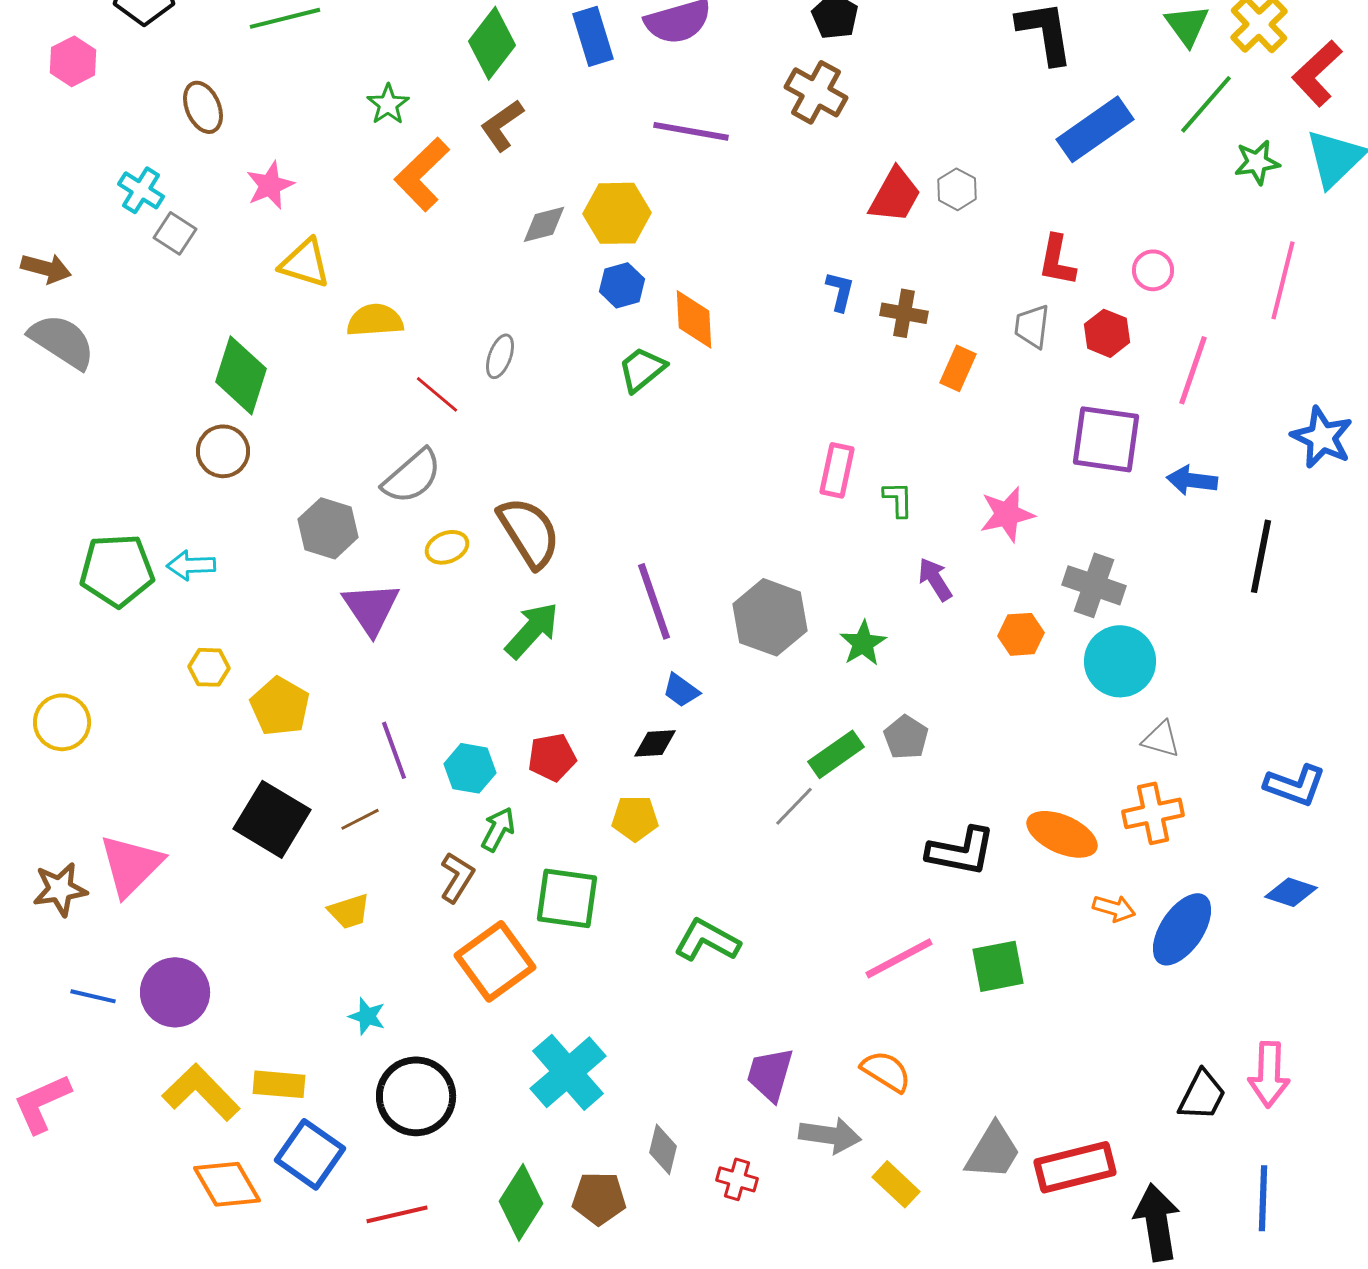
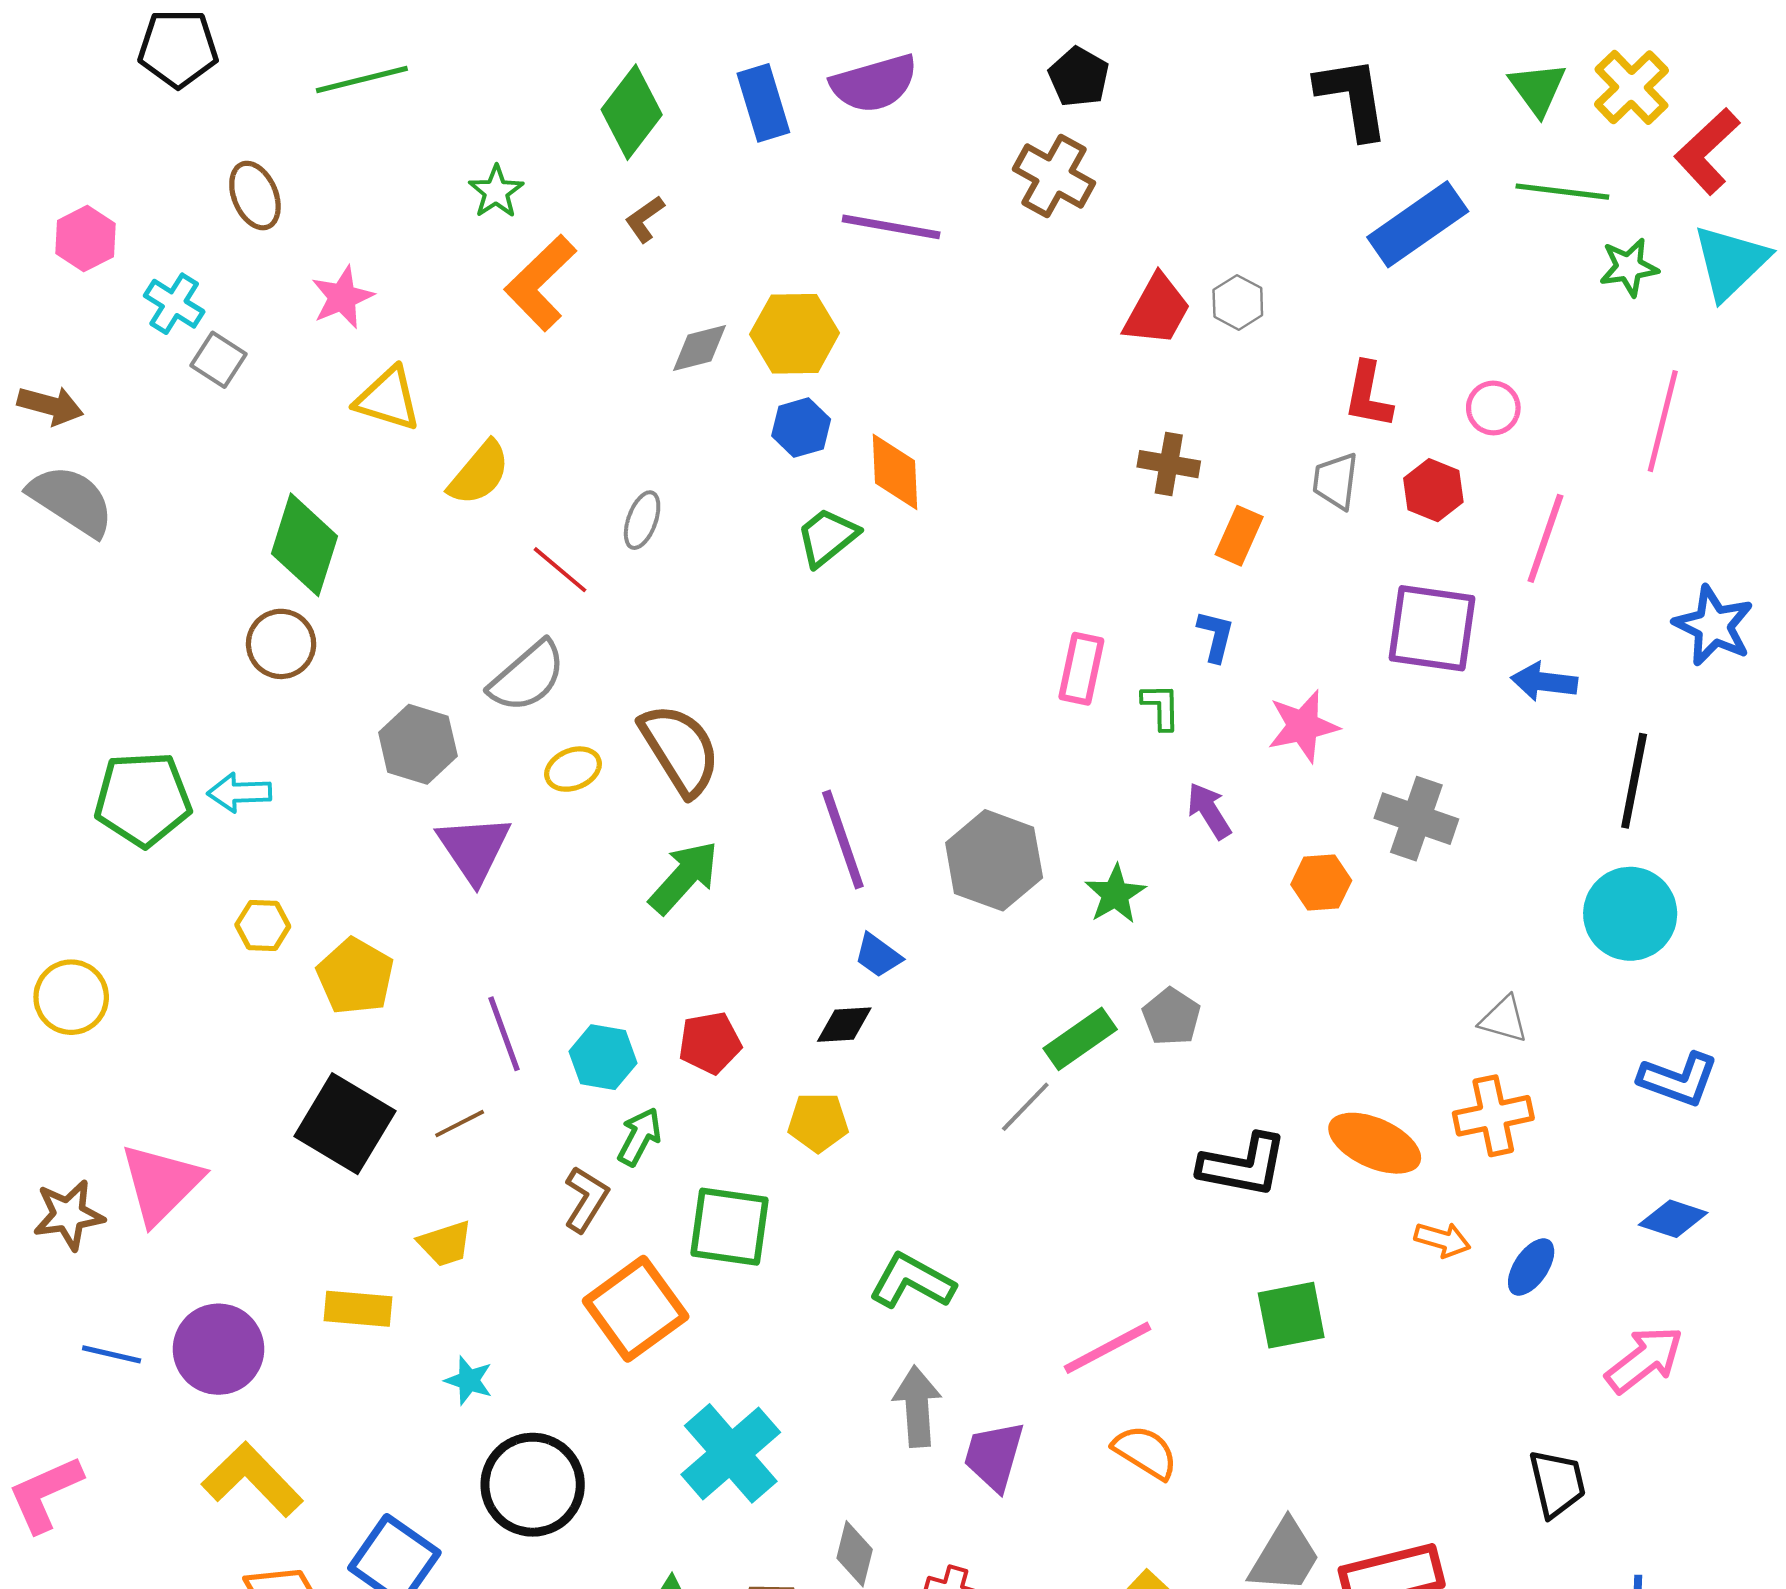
pink hexagon: (73, 61) -> (86, 239), moved
green line: (1206, 104) -> (1562, 192), turned 56
brown L-shape: (502, 125) -> (645, 219), size x0.7
blue L-shape: (840, 291) -> (1216, 636), moved
yellow semicircle: (375, 320) -> (479, 473), turned 134
cyan circle: (1120, 661) -> (1630, 914), moved
blue ellipse: (1182, 929) -> (1531, 1267), size x0.6
pink line: (899, 958) -> (1107, 1348), moved
pink arrow: (1269, 1074) -> (1644, 1360), moved, turned -130
yellow rectangle: (279, 1084) -> (358, 1309), moved
black trapezoid: (1202, 1095) -> (1557, 1483), turned -40
gray arrow: (830, 1135) -> (917, 1406), moved, turned -102

